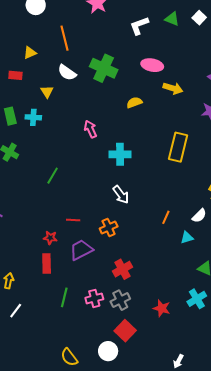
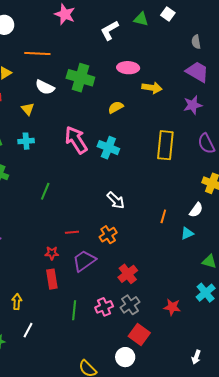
orange line: (64, 38) -> (37, 53), turned -65
cyan cross: (33, 117) -> (26, 141), moved
pink arrow: (90, 129) -> (76, 140), size x1.6
cyan cross: (120, 154) -> (108, 148), moved, turned 30

